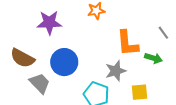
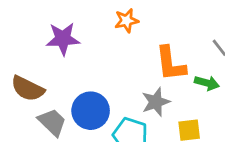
blue circle: (64, 62) -> (91, 111), moved

